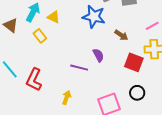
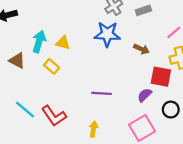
purple semicircle: (98, 55) -> (145, 95), moved, turned -96
red L-shape: (34, 80) -> (54, 116), turned -50

